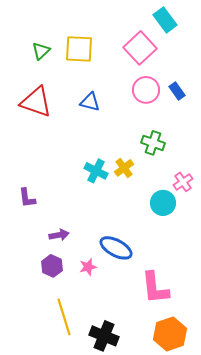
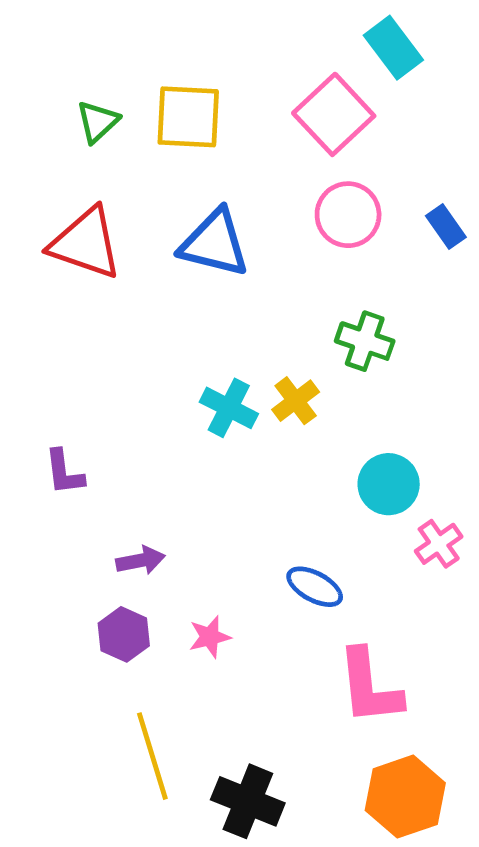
blue rectangle: (177, 91) -> (446, 227), moved
blue triangle: (90, 102) -> (214, 243), size x1.5
pink cross: (183, 182) -> (439, 544), moved
blue ellipse: (116, 248) -> (315, 587), moved, size x0.7

